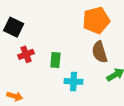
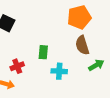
red cross: (26, 54) -> (17, 66), moved

